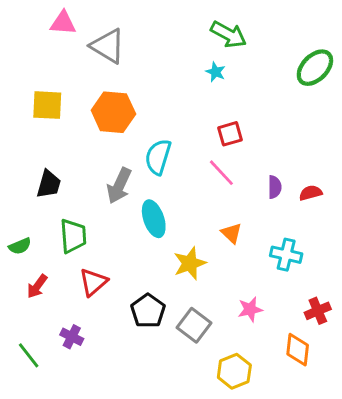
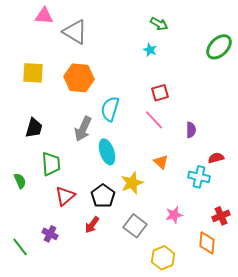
green arrow: (229, 35) -> (159, 24), size x0.7
red semicircle: (311, 193) -> (216, 158), moved
green semicircle: (20, 246) -> (20, 181), moved, turned -91
red arrow: (37, 286) -> (92, 225), moved
black pentagon: (148, 311) -> (103, 196), moved

